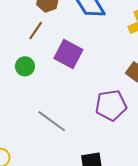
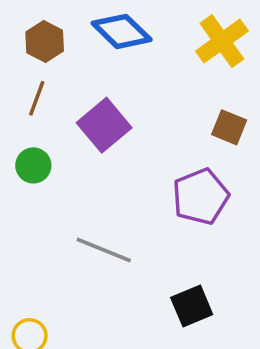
purple square: (68, 54) -> (104, 125), turned 36

